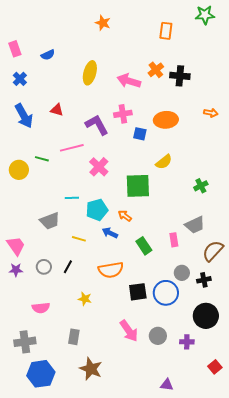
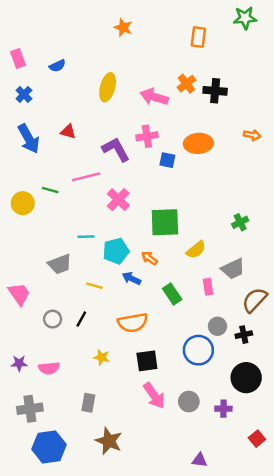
yellow semicircle: (164, 162) -> (196, 250), moved
purple star: (16, 270) -> (19, 363), moved
black square: (138, 292) -> (147, 361), moved

